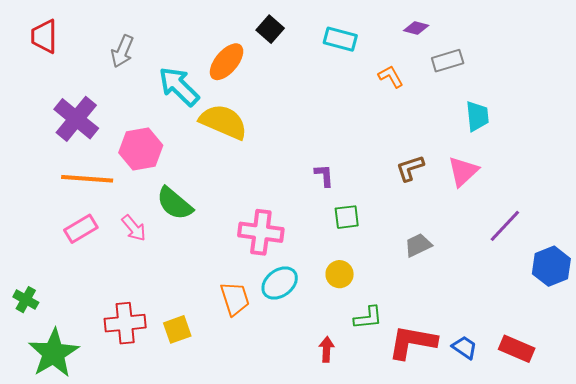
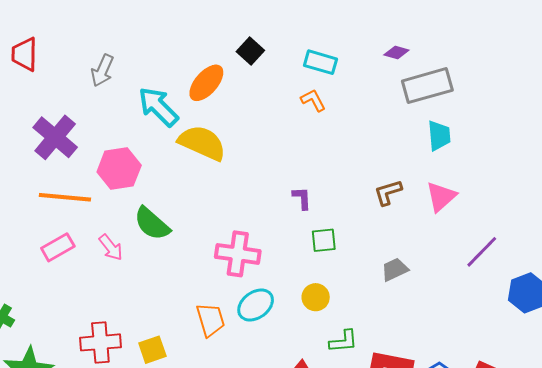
gray rectangle: (448, 61) -> (427, 86), size x1.6
orange L-shape: (391, 76) -> (313, 100), moved
cyan trapezoid: (477, 116) -> (439, 136), moved

